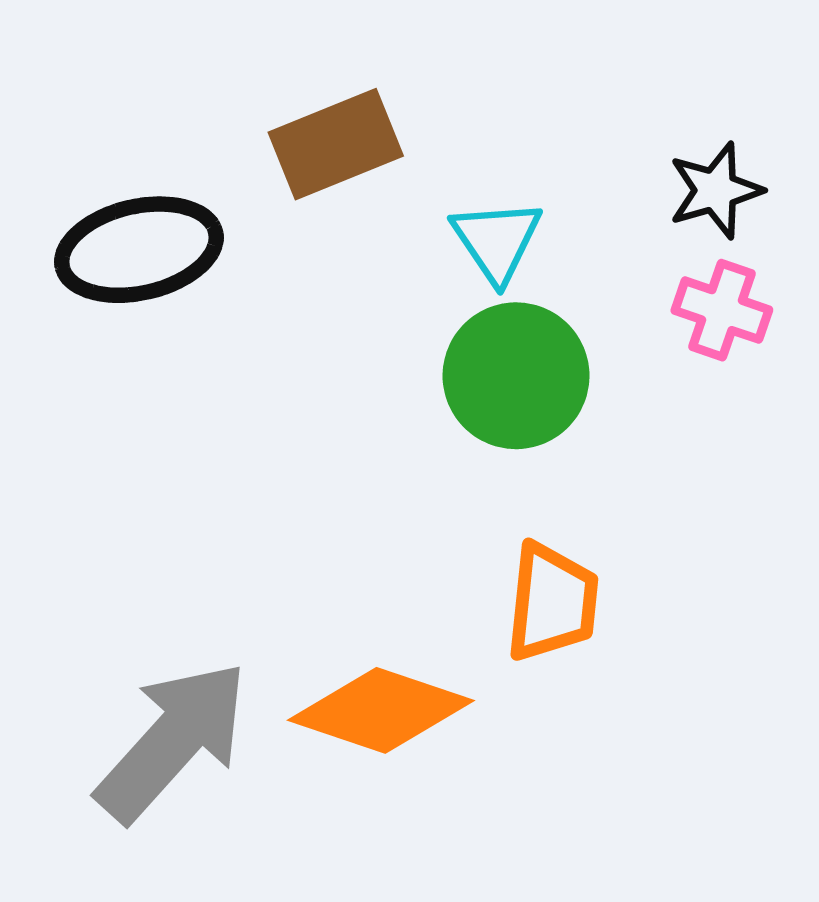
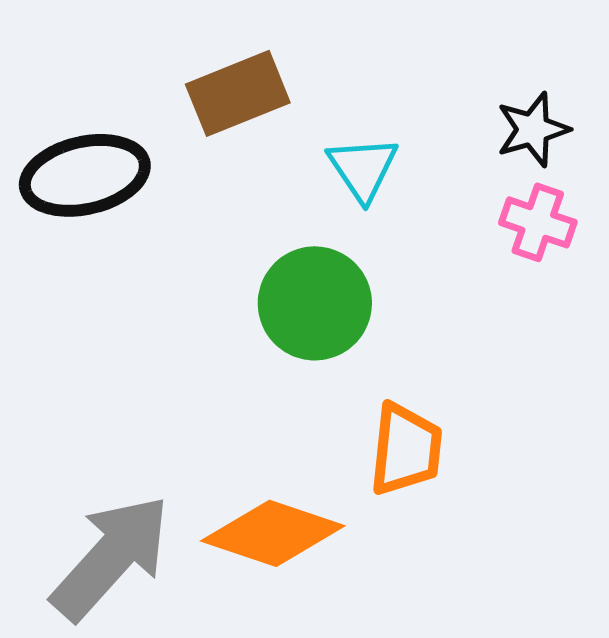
green circle: (516, 376) -> (315, 303), moved

